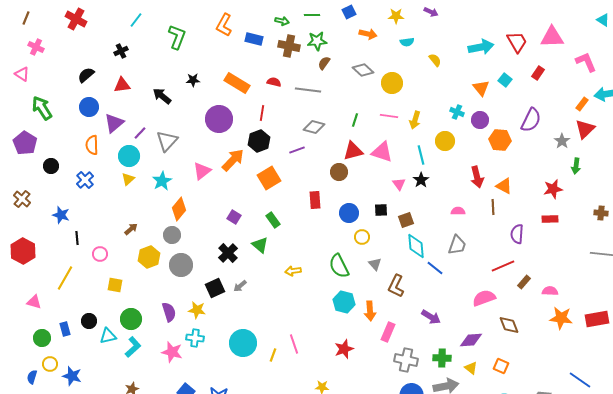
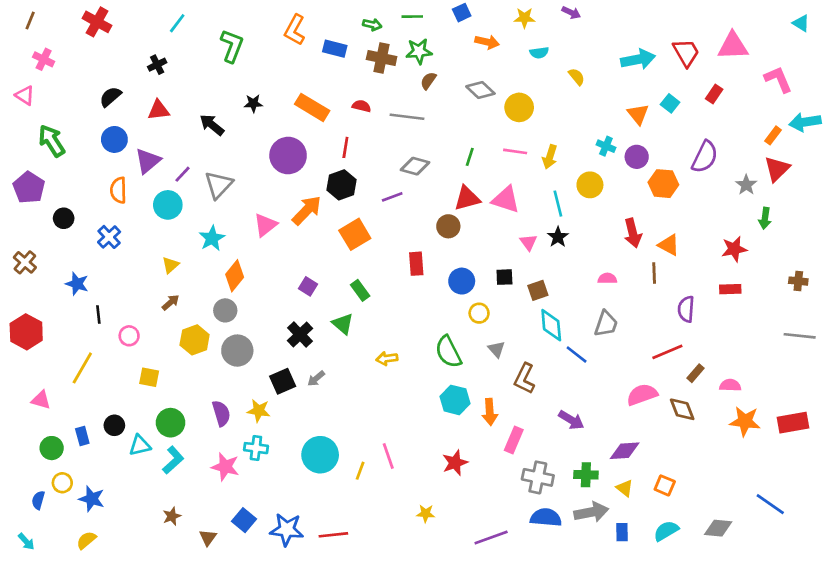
yellow triangle: (128, 179) -> (170, 265), moved
brown diamond: (509, 325) -> (682, 409), moved

